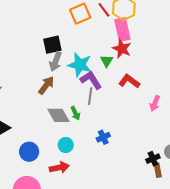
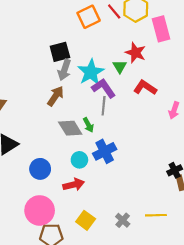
pink rectangle: (122, 30) -> (161, 29), moved
cyan star: (80, 65) -> (91, 72), turned 30
blue cross: (103, 137) -> (105, 151), moved, size x1.5

